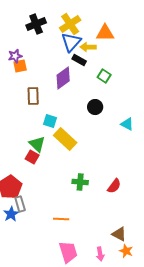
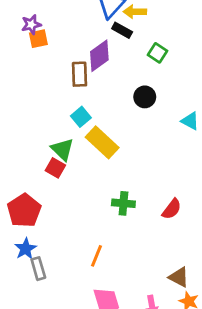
brown rectangle: (33, 96) -> (79, 74), moved
cyan square: (50, 121) -> (81, 117), turned 32
gray rectangle: (20, 204) -> (38, 269), moved
orange line: (61, 219) -> (97, 256), turned -70

